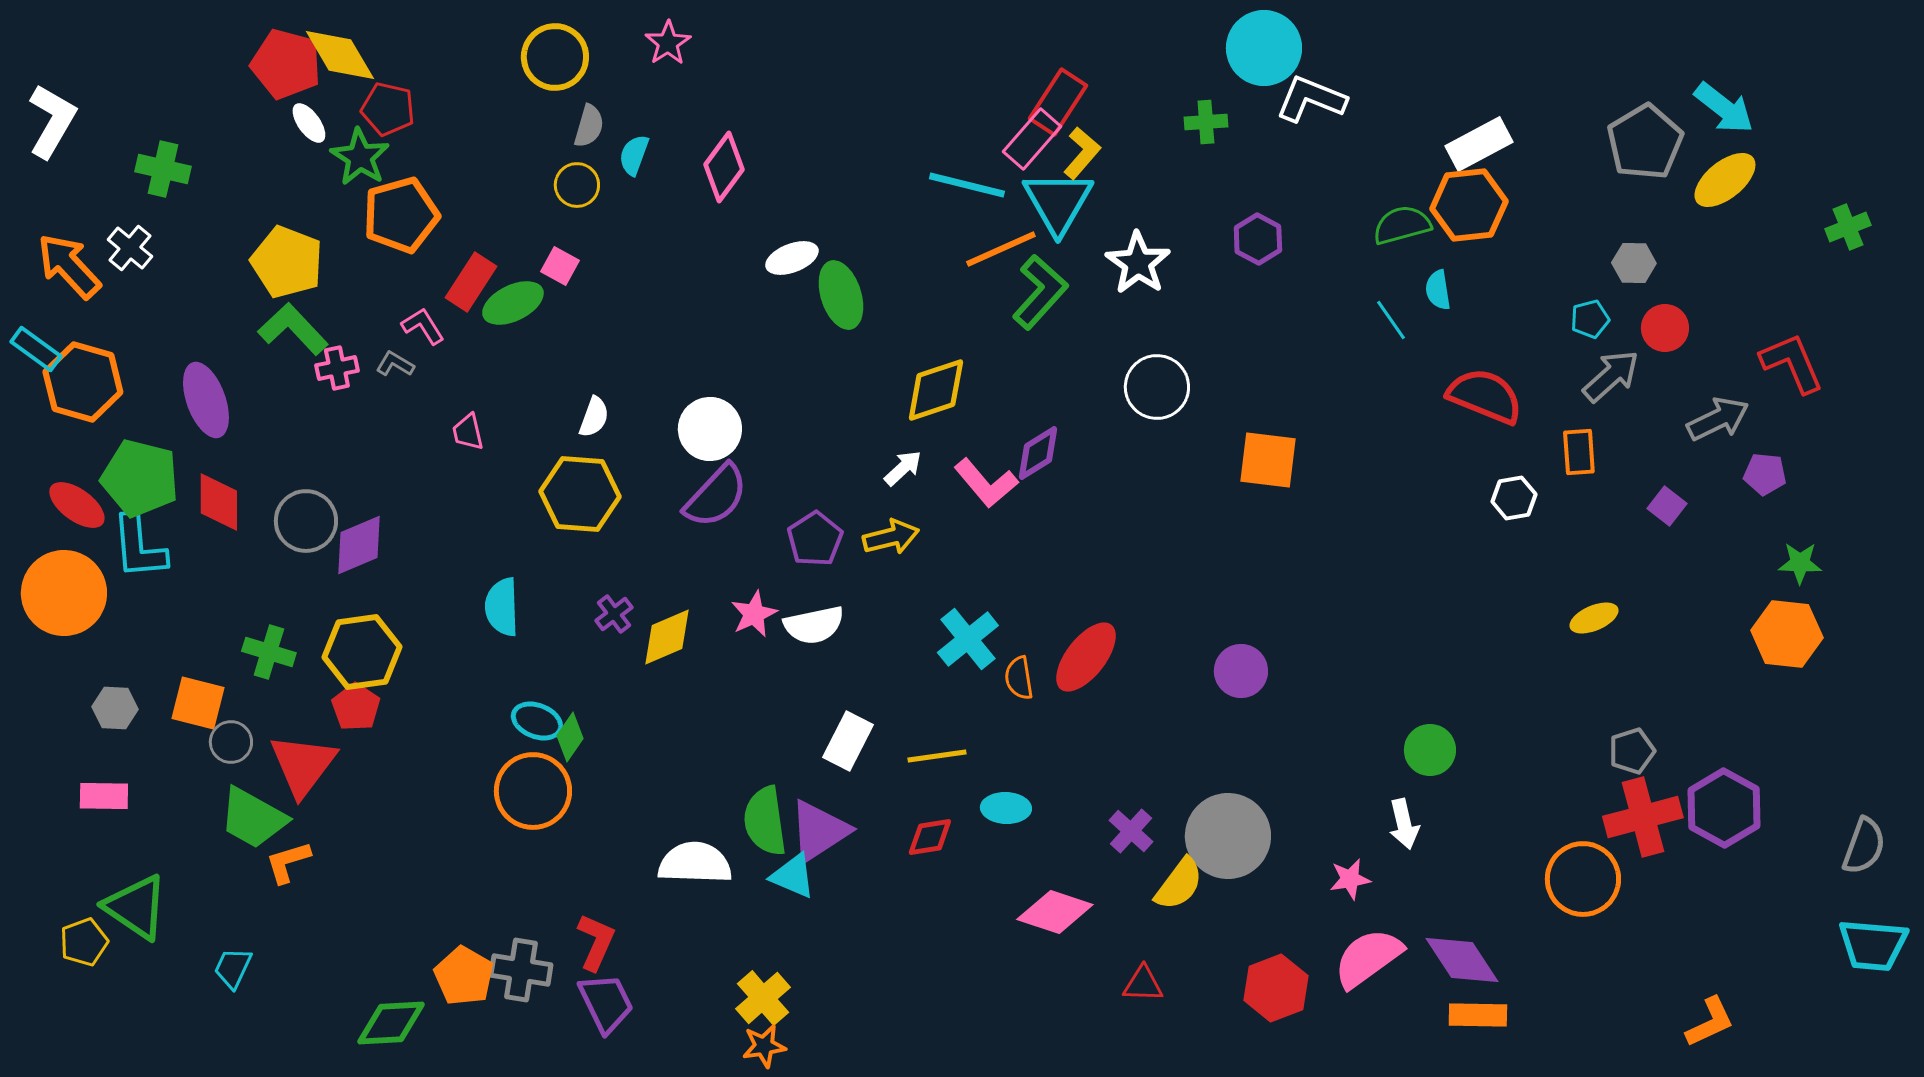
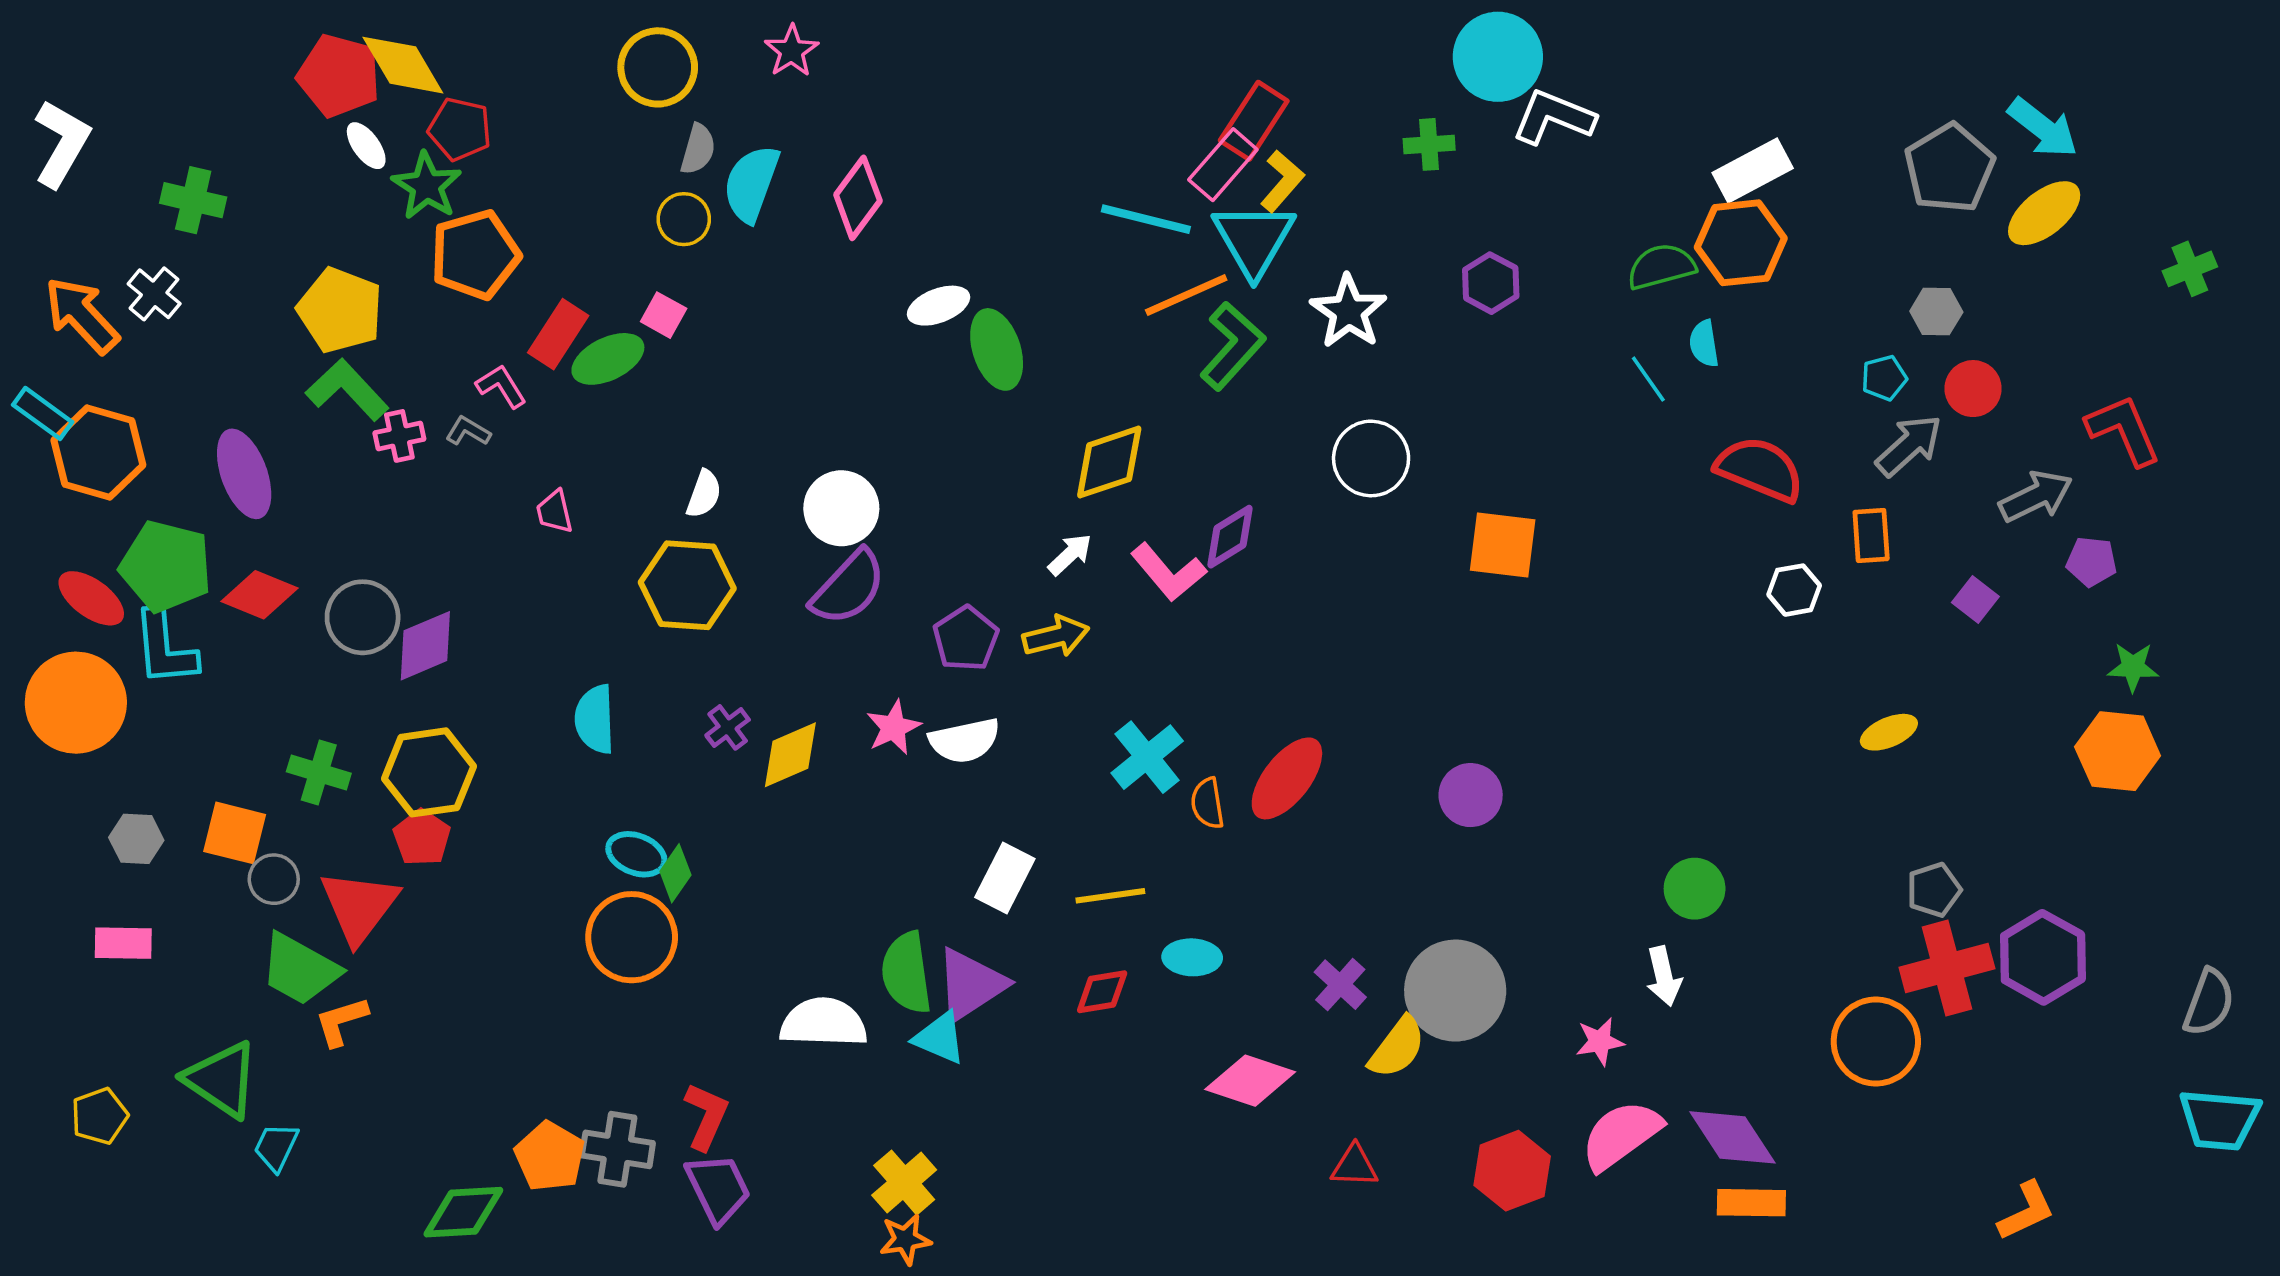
cyan semicircle: (634, 155) -> (751, 184), size x1.6
red diamond: (219, 502) -> (260, 595), turned -68
green triangle: (136, 907) -> (222, 1079), moved

